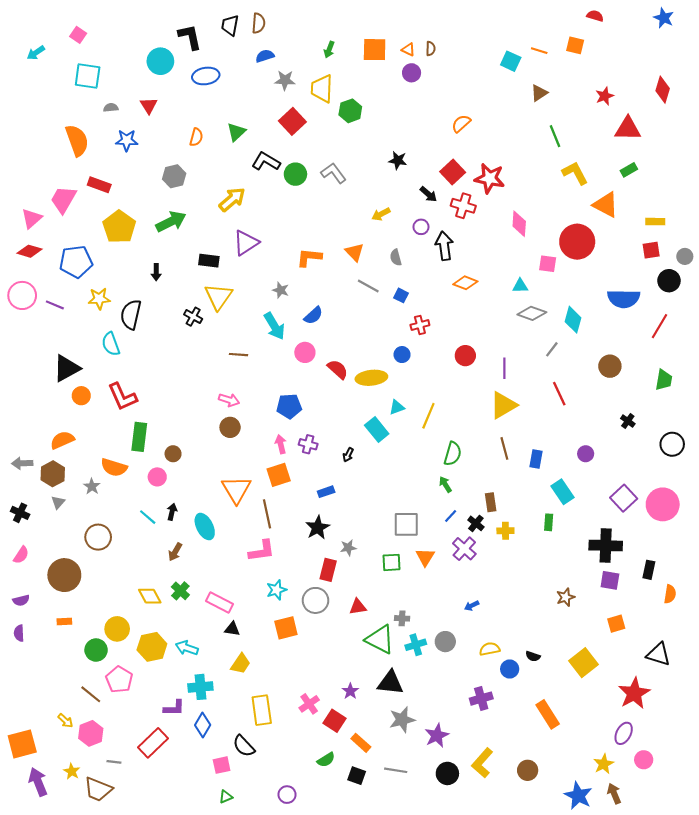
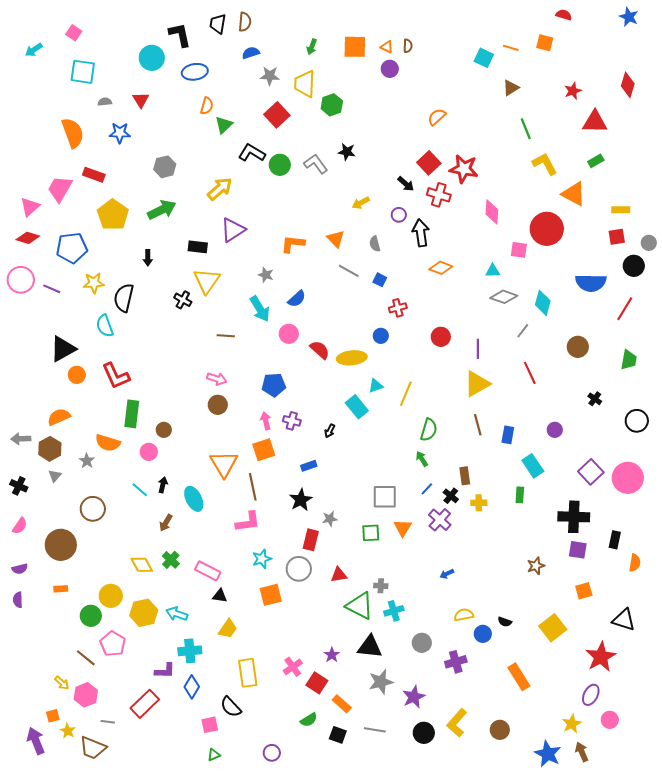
orange semicircle: (196, 137) -> (207, 106), moved
black star: (398, 160) -> (347, 152), moved
gray circle: (445, 642) -> (422, 643), moved
orange square: (22, 744) -> (53, 716), moved, size x0.5

